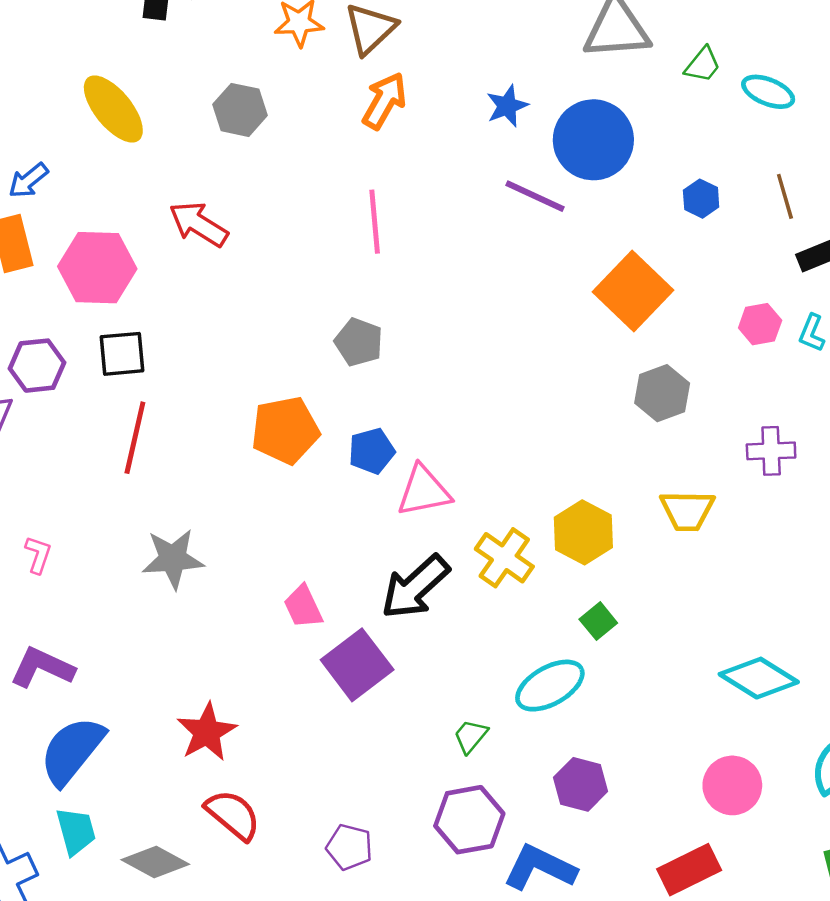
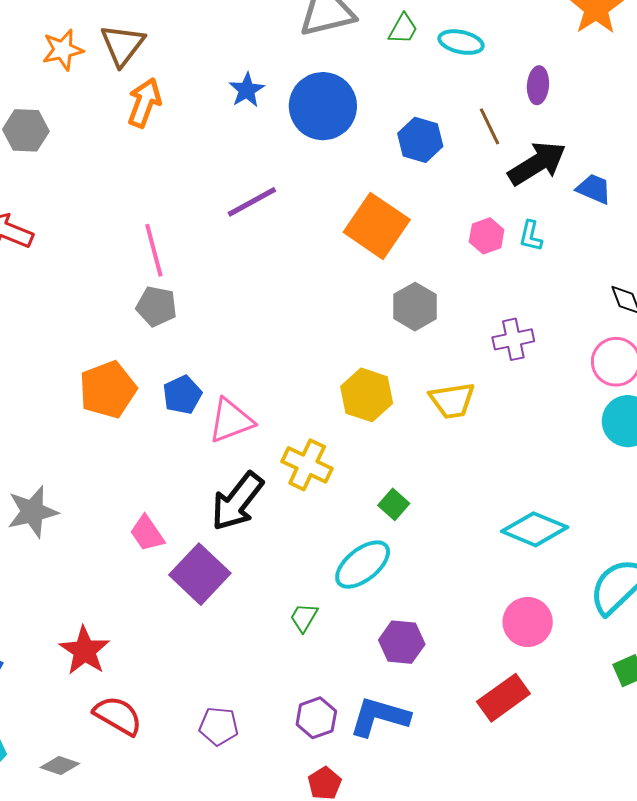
purple line: (535, 196) -> (252, 202), moved, turned -44
blue hexagon: (701, 199) -> (420, 140), size x1.4
pink line: (375, 222) -> (154, 250), moved
yellow hexagon: (583, 532) -> (367, 395), moved
purple hexagon: (469, 820) -> (316, 718), moved, size x0.7
gray diamond: (155, 862) -> (60, 765), size x0.7

